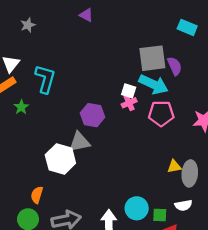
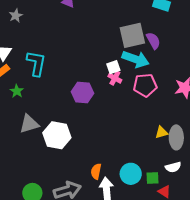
white square: (129, 91) -> (113, 67), turned -32
pink cross: (129, 103) -> (115, 78), turned -32
gray triangle: (79, 142) -> (29, 124), moved
orange semicircle: (37, 195) -> (96, 171), moved

